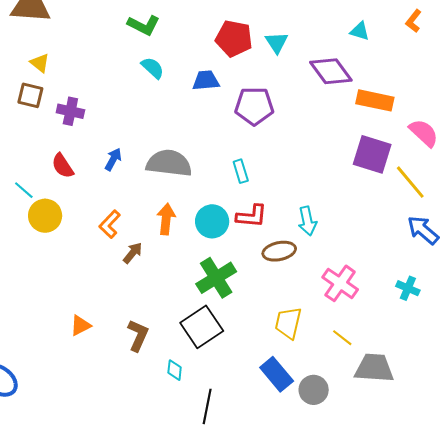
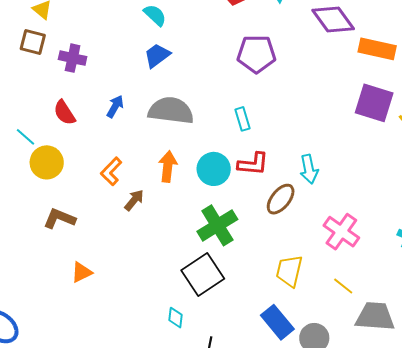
blue trapezoid: (206, 81) -> (157, 55), moved, turned -32
brown ellipse: (279, 251) -> (281, 199), turned -40
brown L-shape: (138, 335) -> (60, 219), moved, turned -92

